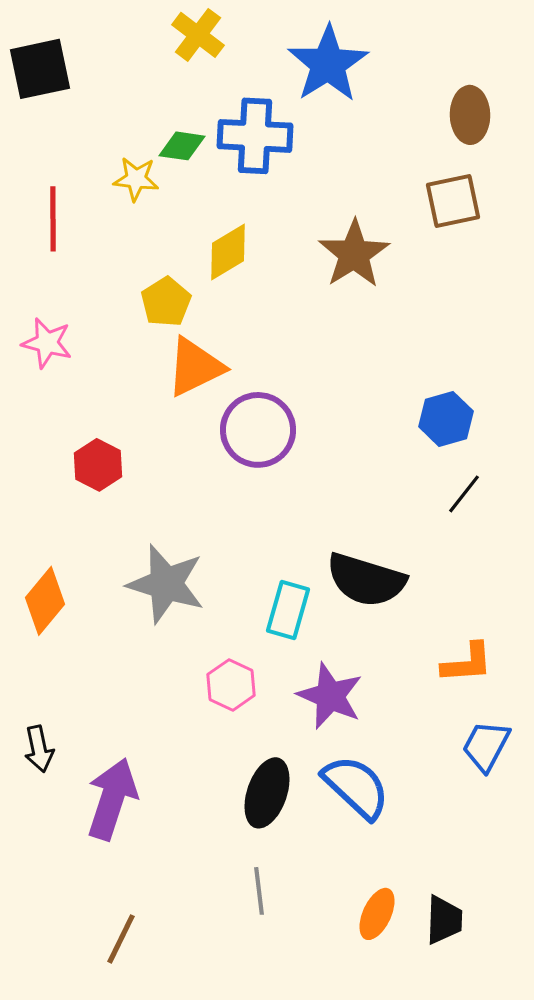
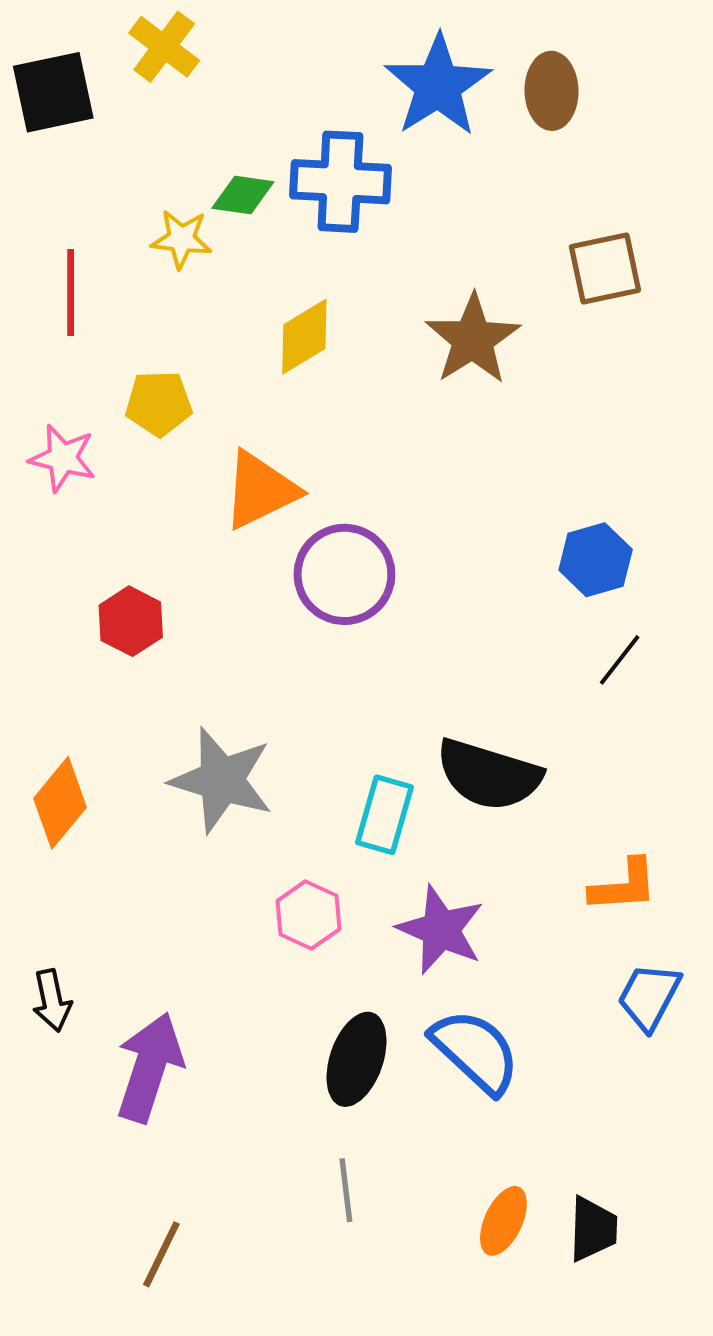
yellow cross: (198, 35) -> (164, 47), moved
brown ellipse: (470, 115) -> (552, 91), moved
yellow pentagon: (166, 302) -> (159, 403), moved, turned 30

